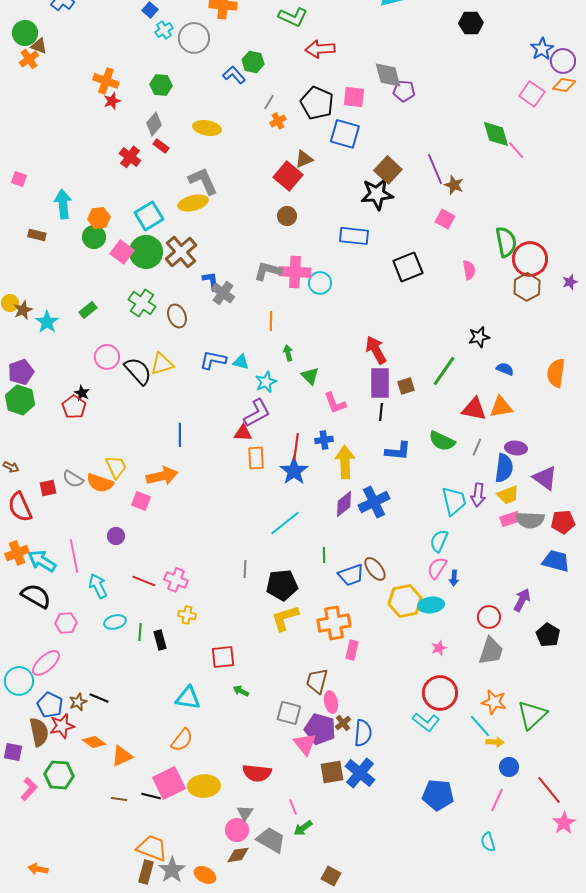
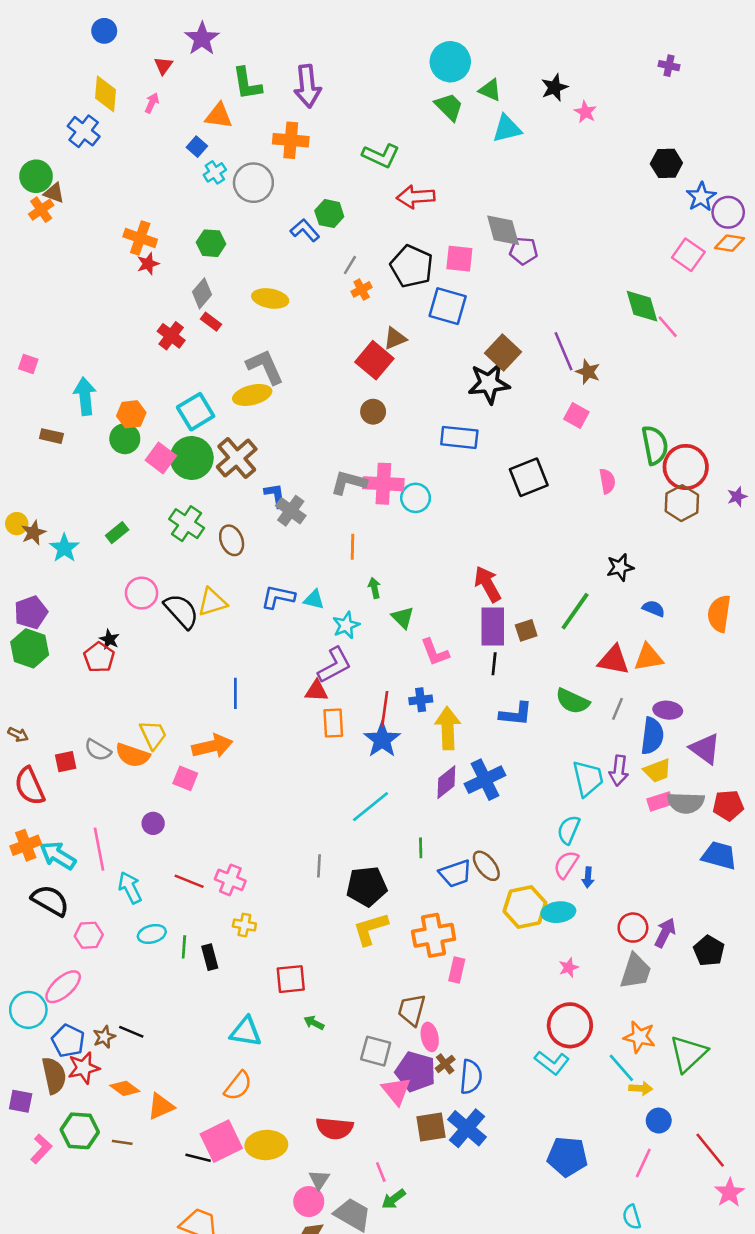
black hexagon: (471, 23) -> (666, 163), moved
purple arrow: (522, 600) -> (665, 933), moved
brown line: (119, 799) -> (122, 1142), moved

